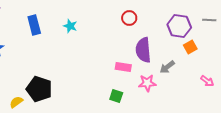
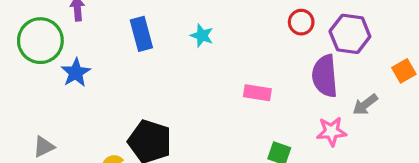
purple hexagon: (179, 26) -> (350, 34), moved
pink rectangle: (123, 67) -> (257, 93), moved

